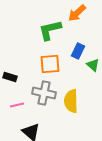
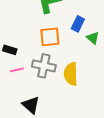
pink line: (17, 105) -> (17, 70), moved

